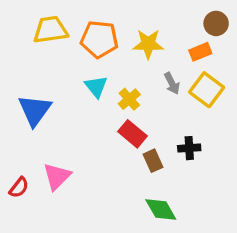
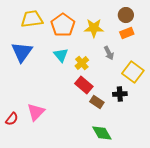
brown circle: (216, 23) -> (126, 15), moved
orange pentagon: (99, 39) -> (63, 25), turned 30
yellow square: (207, 90) -> (133, 72), moved
blue triangle: (35, 110) -> (22, 52), moved
brown rectangle: (153, 161) -> (97, 102), turned -32

